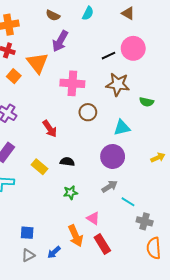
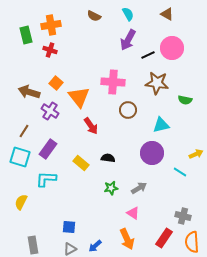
cyan semicircle: (88, 13) -> (128, 14), turned -56
purple arrow: (60, 41) -> (128, 40), moved
orange triangle: (37, 63) -> (79, 97), moved
orange square: (14, 76) -> (56, 83), moved
gray arrow: (110, 186) -> (139, 188), moved
cyan line: (128, 202) -> (180, 172), moved
orange arrow: (76, 236) -> (127, 239), moved
red rectangle: (102, 244) -> (164, 238), moved, turned 66

